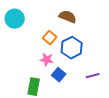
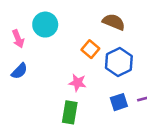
pink star: (47, 60) -> (78, 83), moved
blue square: (59, 75) -> (119, 102), moved, turned 32

